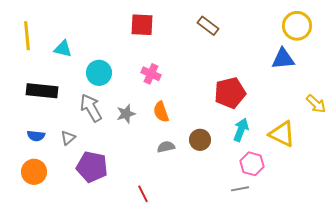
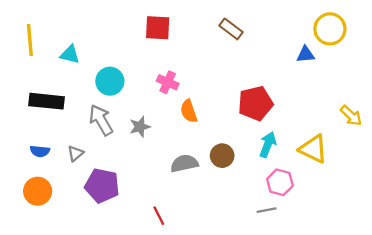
blue triangle: (283, 59) -> (305, 54), moved, size x0.7
orange semicircle: (161, 112) -> (189, 111), moved
gray semicircle: (166, 147) -> (184, 163), size x1.4

